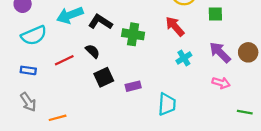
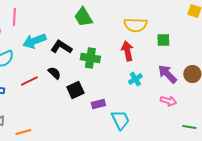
red arrow: (175, 26) -> (127, 51), turned 30
black square: (104, 77) -> (75, 90), moved
purple rectangle: (133, 86) -> (98, 104), moved
cyan trapezoid: (167, 104) -> (120, 120), turned -30

